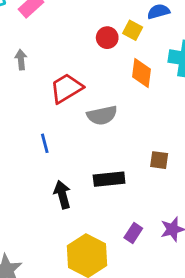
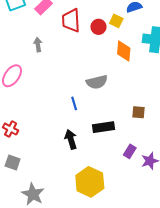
red trapezoid: (66, 88) -> (71, 20), moved, turned -60
blue line: (45, 143) -> (74, 103), moved
purple rectangle: (133, 233) -> (130, 151), moved

